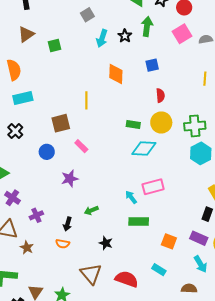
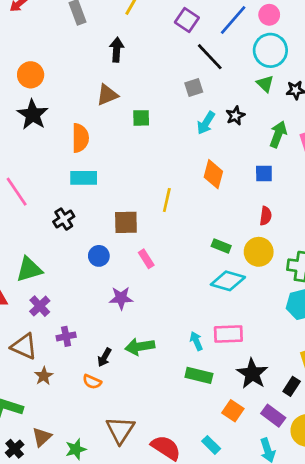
green arrow: (147, 26) -> (278, 134), moved
black star: (125, 36) -> (235, 116), moved
green arrow: (91, 210) -> (140, 347), size x1.5
black star: (106, 243) -> (252, 374), moved, size x1.6

